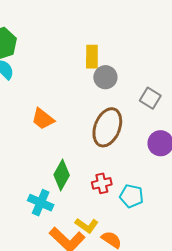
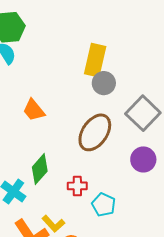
yellow rectangle: (92, 57) -> (95, 60), size x1.4
gray square: (150, 98) -> (143, 113), size x1.6

